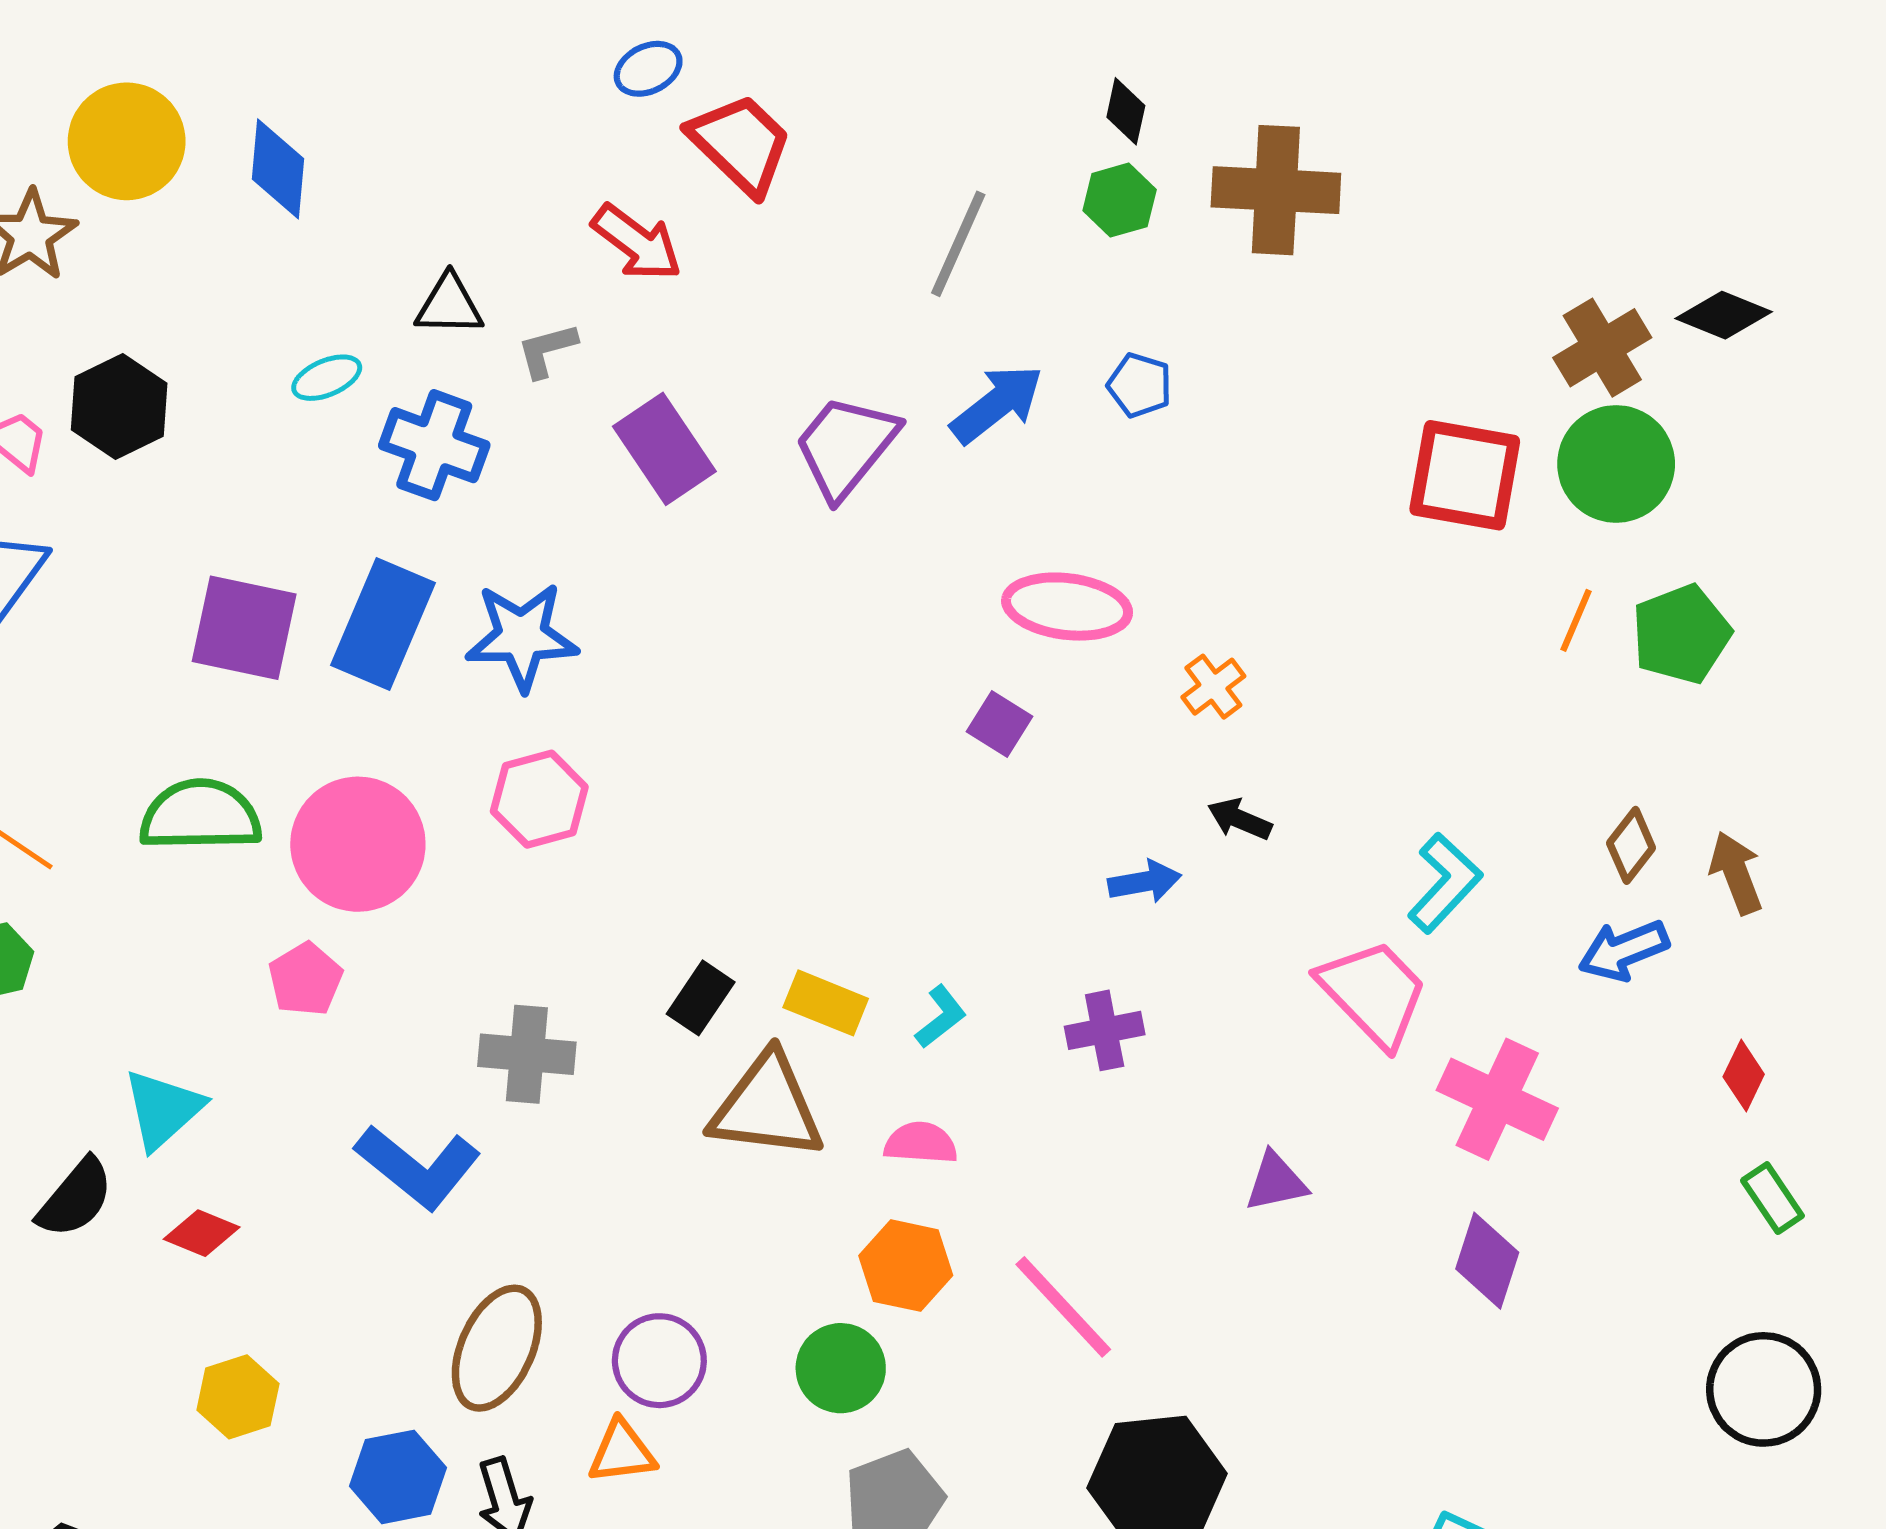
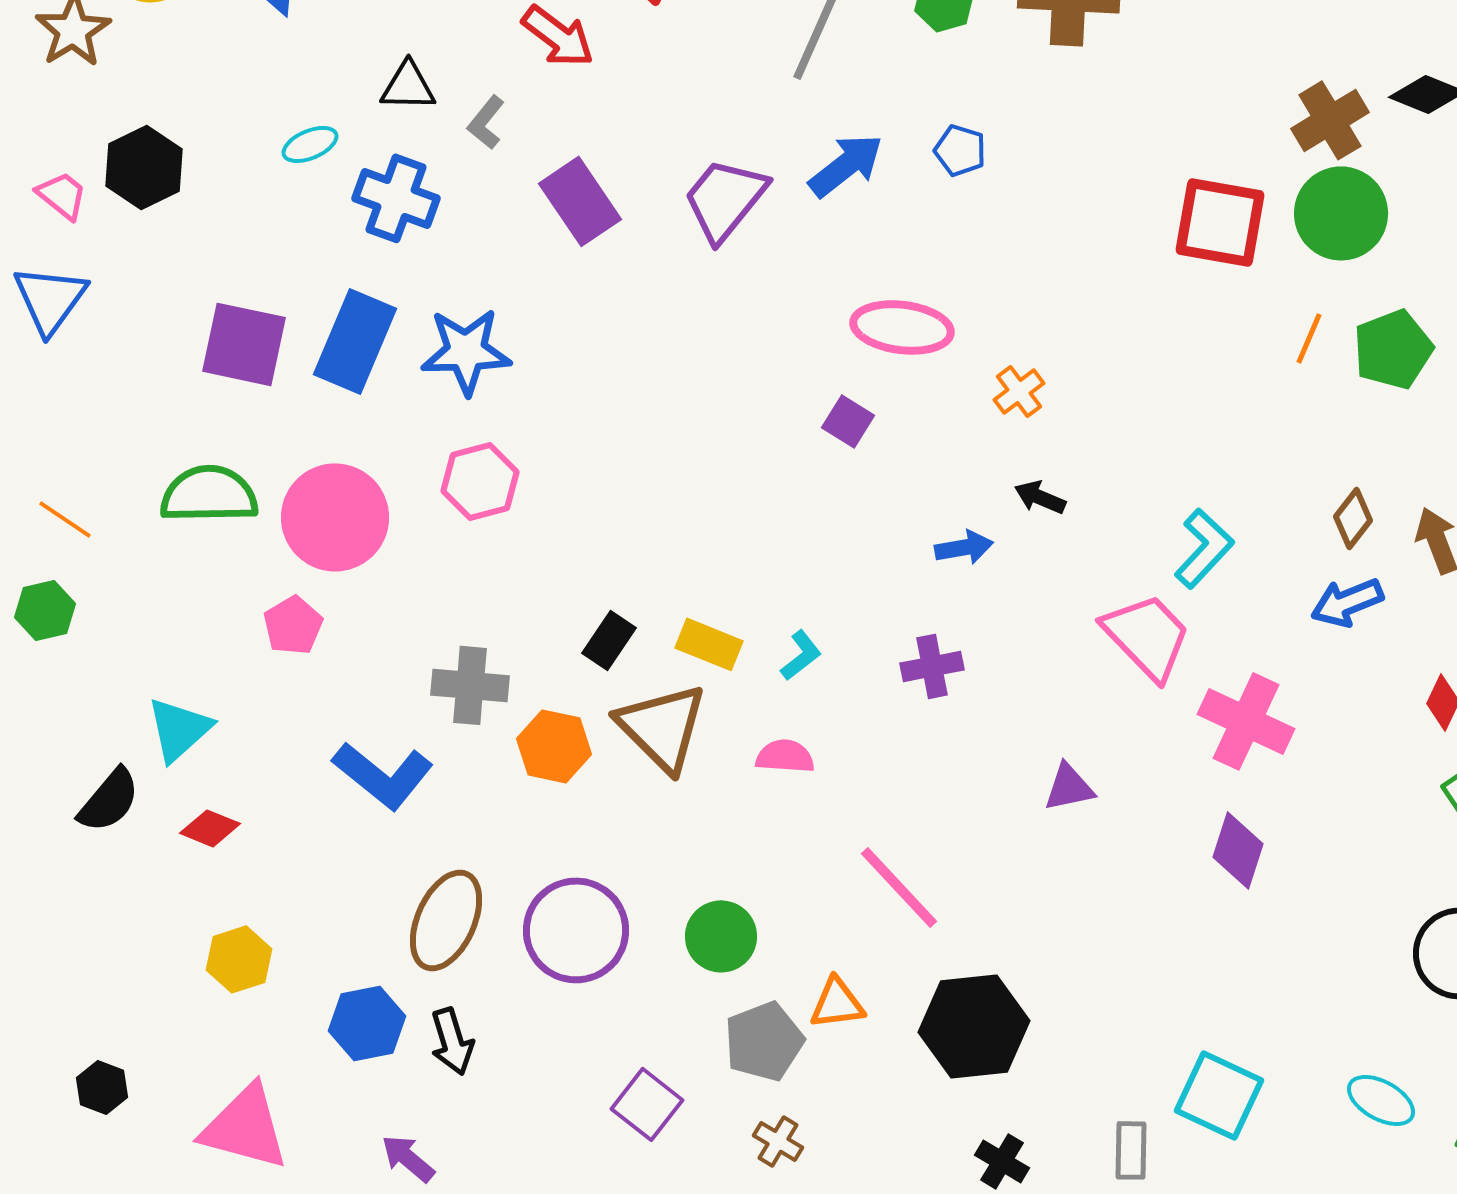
gray L-shape: (547, 350) -> (486, 122), turned -36
brown triangle: (767, 1107) -> (662, 727), turned 38
orange hexagon: (906, 1266) -> (554, 746), moved
purple circle: (659, 1361) -> (576, 930), size x1.4
orange triangle: (622, 1452) -> (837, 1003), moved

